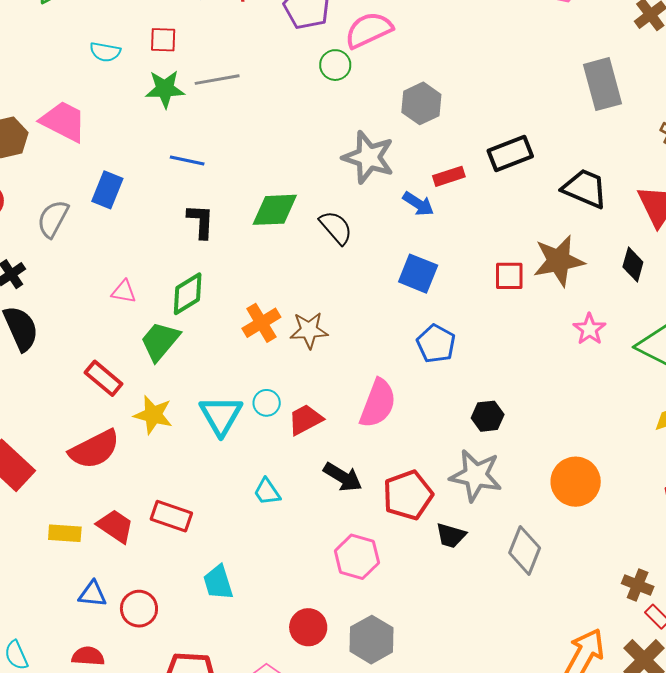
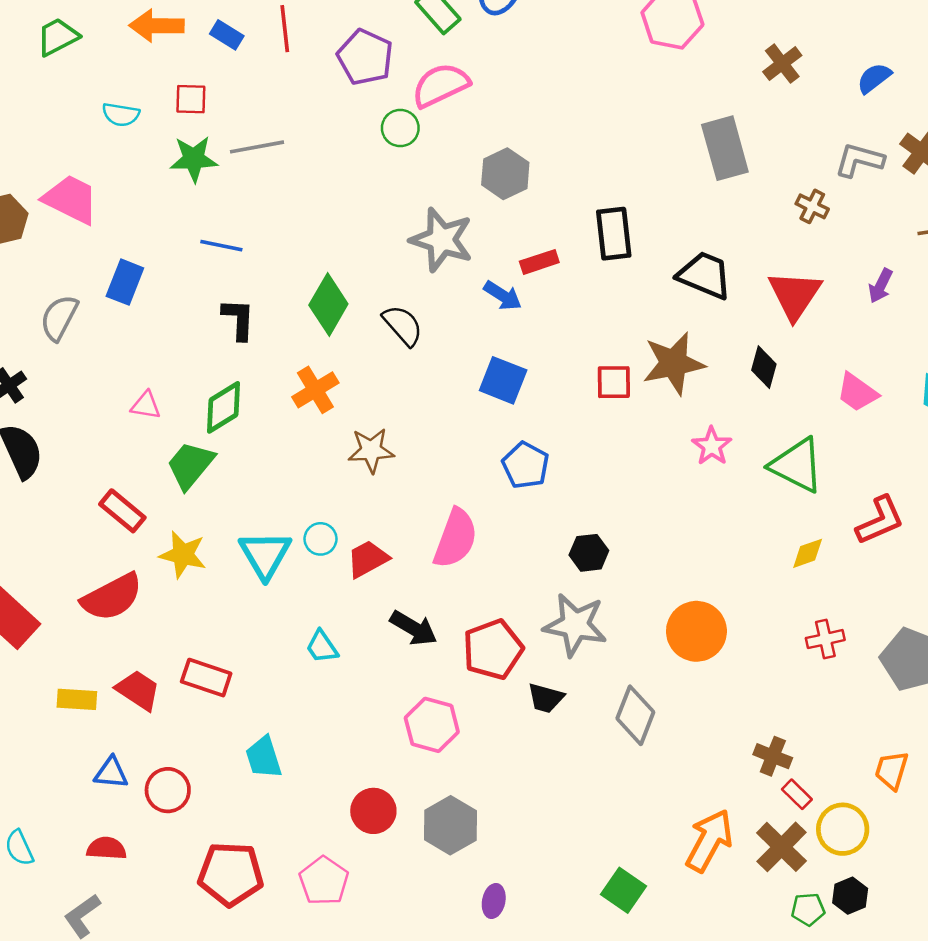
black rectangle: (510, 154) -> (614, 234), turned -75
green diamond: (275, 210) -> (328, 304), turned -57
orange cross: (261, 323) -> (315, 390), moved

